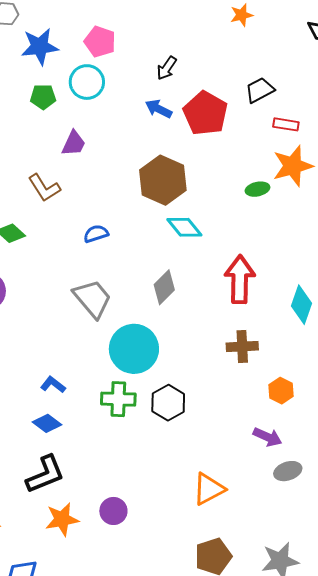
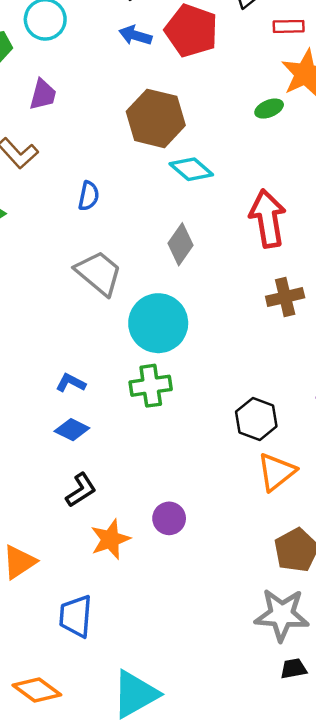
blue semicircle: (96, 234) -> (89, 196), turned 130
black hexagon: (168, 403) -> (256, 419), moved
black L-shape: (45, 474) -> (81, 490), size x0.7

